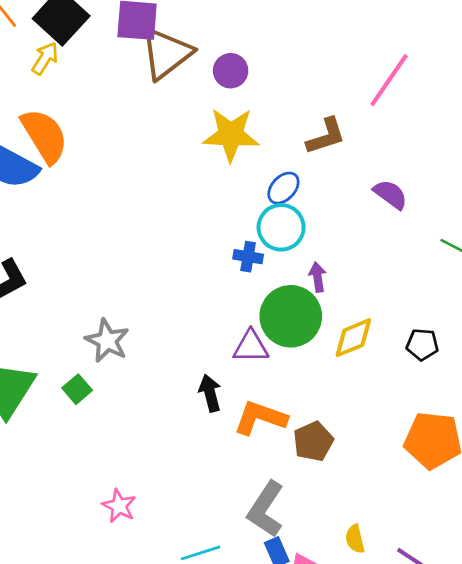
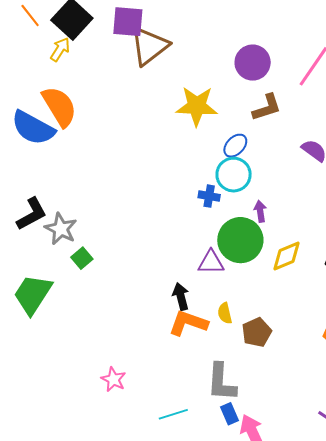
purple circle: (231, 71) -> (253, 63), moved, size x1.4
gray star: (107, 341) -> (61, 229), moved
green square: (77, 389) -> (82, 258), moved
orange L-shape: (260, 418) -> (188, 323), moved
gray L-shape: (266, 509) -> (221, 382), turned -30
yellow semicircle: (355, 539) -> (225, 313), moved

